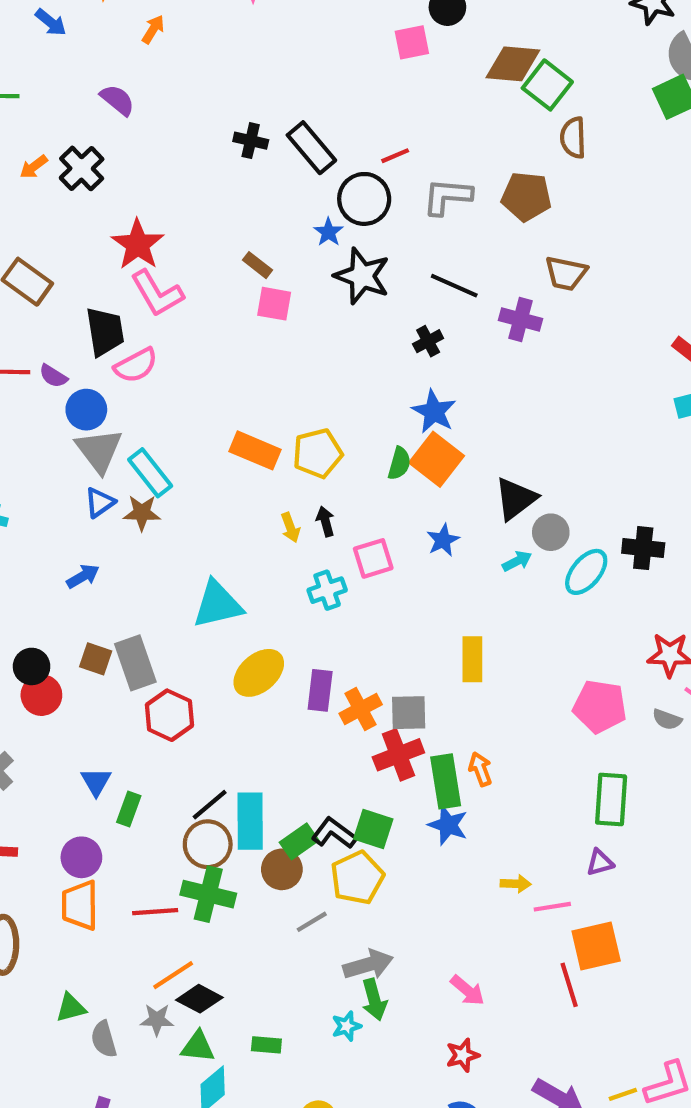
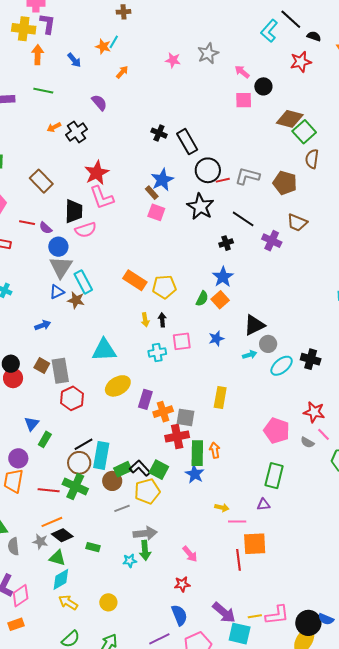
red line: (395, 156) -> (223, 180), moved
blue star: (329, 232) -> (162, 180), moved, size x1.6
orange square: (437, 459) -> (220, 300), size x0.7
green rectangle: (266, 1045) -> (93, 547), moved

